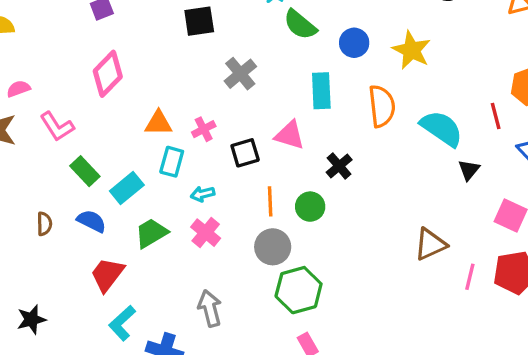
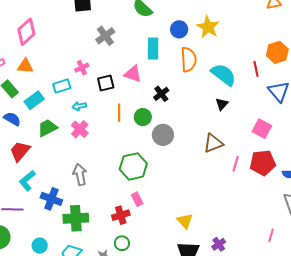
blue circle: (354, 43) -> (179, 29), moved
orange triangle: (158, 123) -> (25, 66), moved
cyan rectangle: (172, 162) -> (62, 86), turned 54
black triangle: (469, 170) -> (222, 104), moved
gray circle: (273, 247) -> (163, 135), moved

